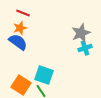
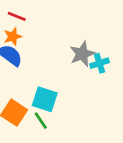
gray star: (81, 33) -> (82, 54), moved

